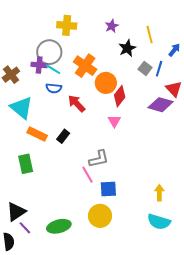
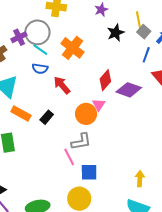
purple cross: (39, 65) -> (19, 37), moved, turned -35
gray square: (145, 68) -> (144, 32), moved
orange circle: (106, 83) -> (86, 114), moved
purple diamond: (161, 105) -> (129, 90), moved

